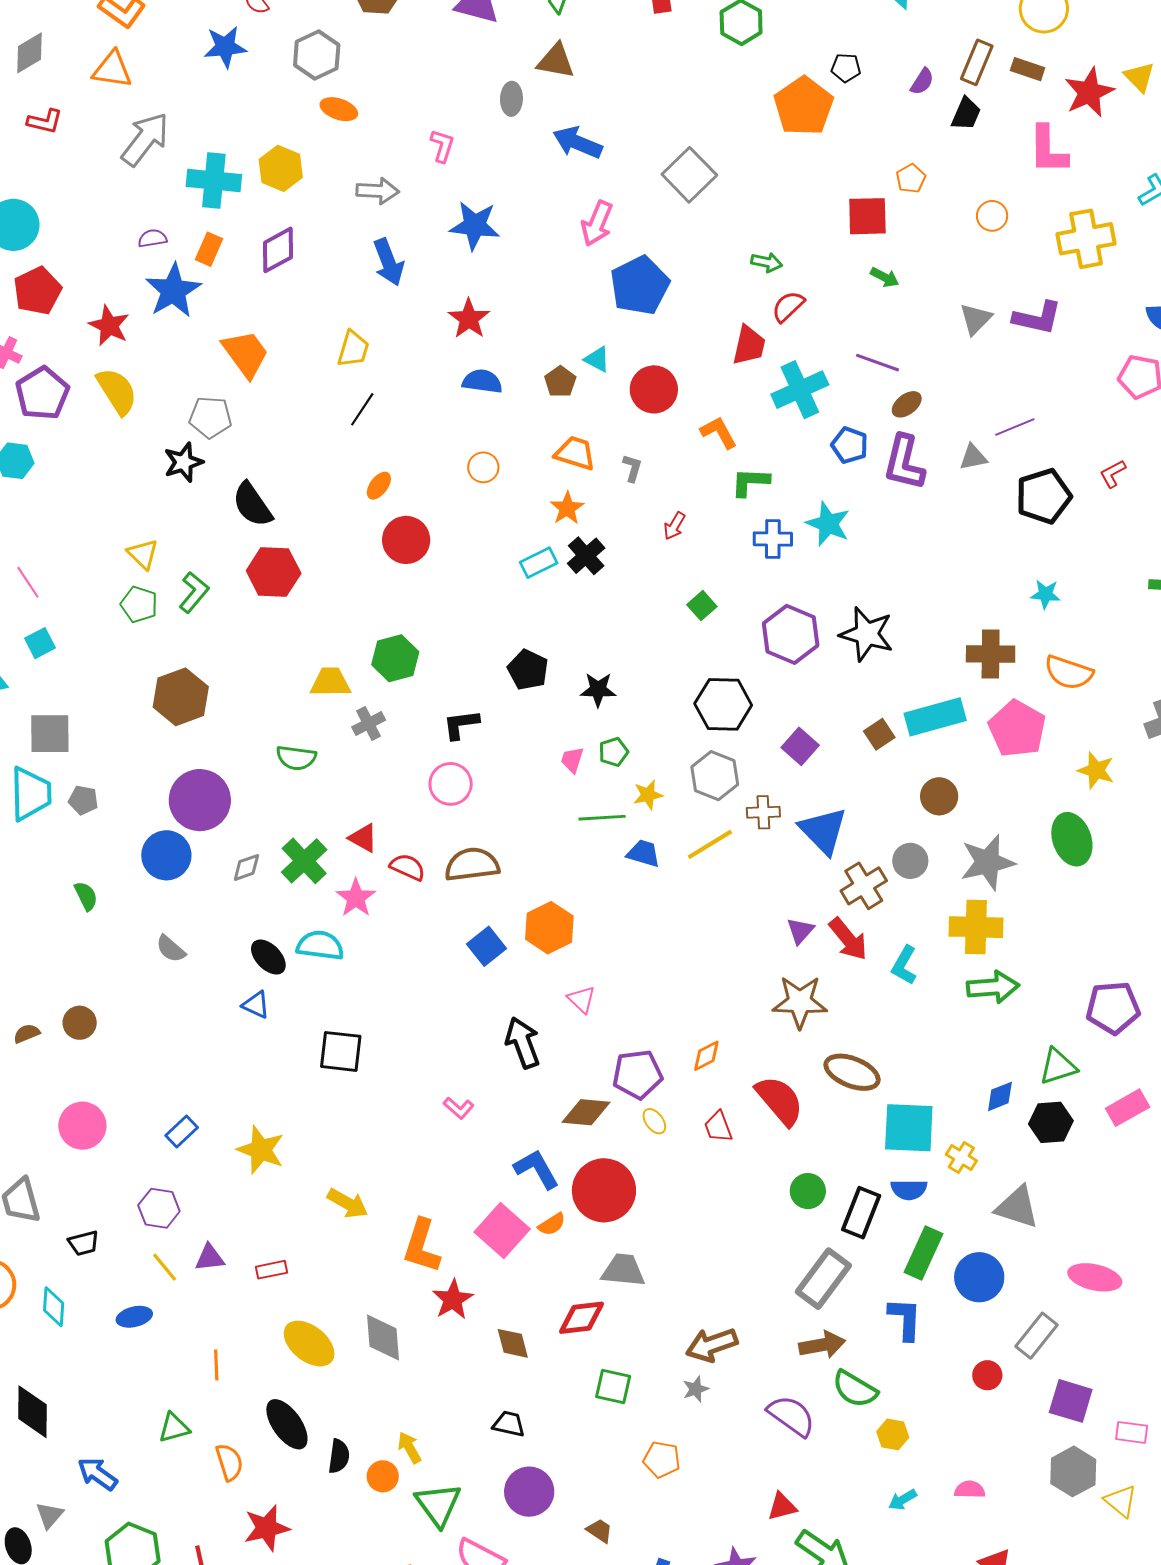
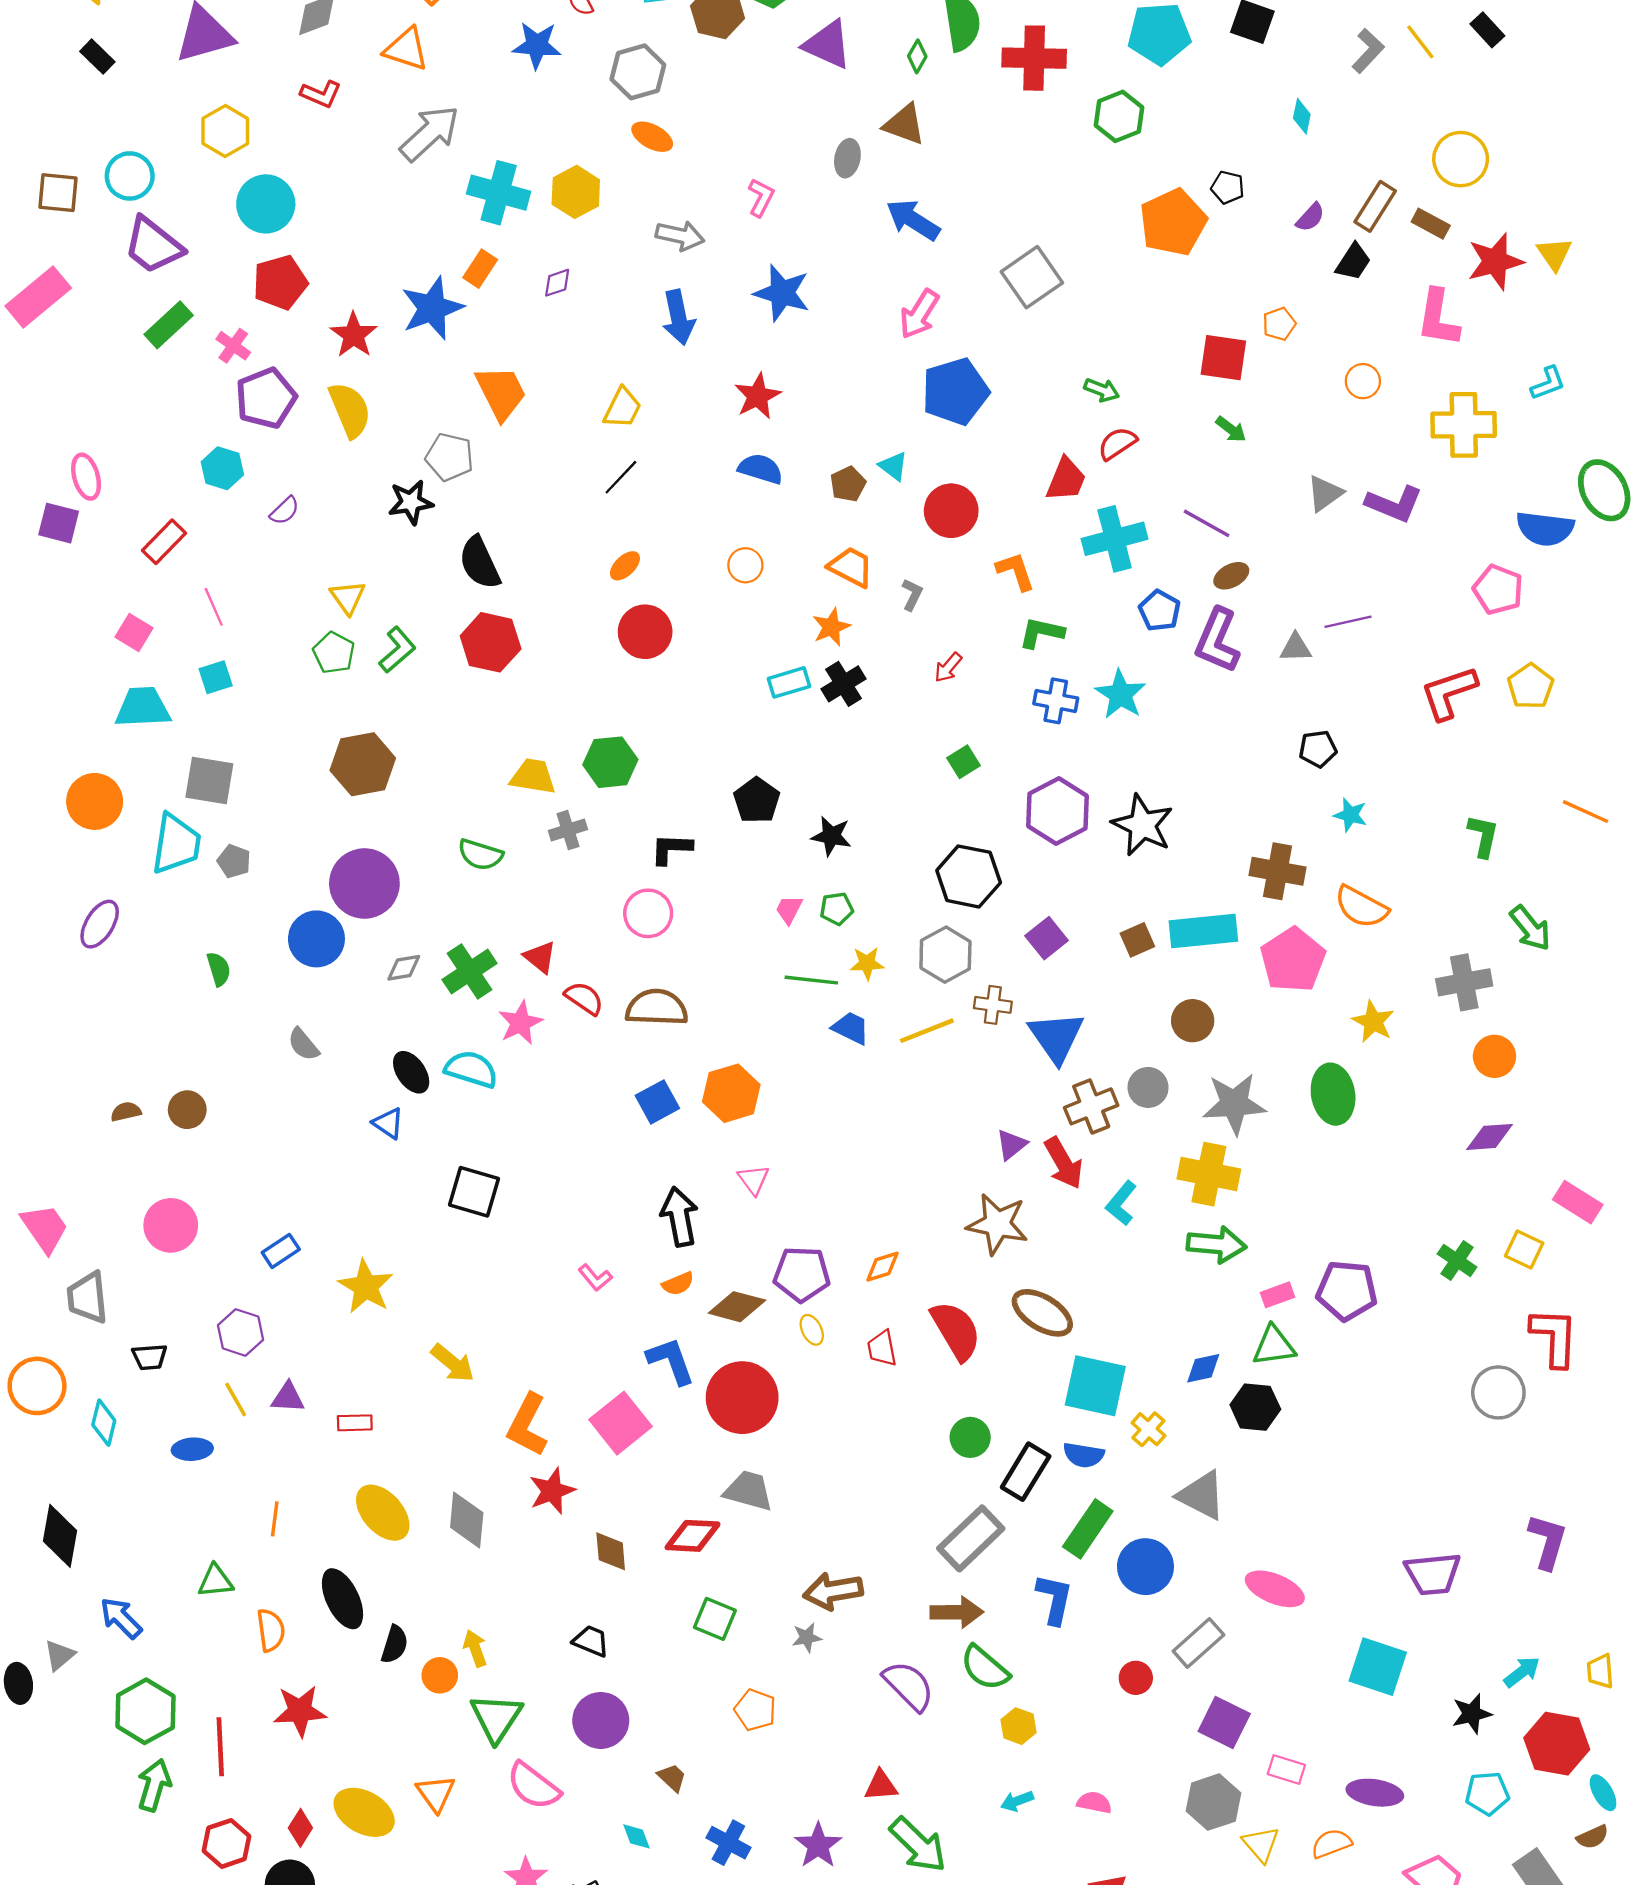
purple semicircle: (152, 238) -> (285, 511), moved, turned 136
purple diamond: (278, 250) -> (557, 283), size x0.6
red L-shape: (1113, 474) -> (1449, 693), size x1.8
black pentagon: (1044, 496) -> (1318, 749), moved, size x0.6
pink rectangle: (1128, 1108) -> (1277, 1295), moved, size x0.7
orange semicircle: (552, 1224) -> (678, 1284), moved

